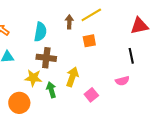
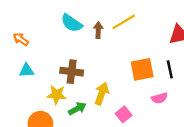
cyan semicircle: (40, 32) -> (72, 23), moved, turned 114
orange square: (89, 41) -> (142, 69), moved, size x1.5
green arrow: (51, 90) -> (77, 109), turned 77

